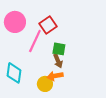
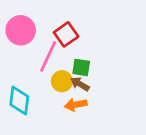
brown arrow: (58, 61) -> (80, 84), turned 144
yellow circle: (45, 84) -> (62, 81), moved

